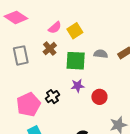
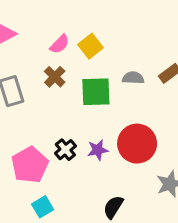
purple star: (78, 86) -> (98, 150), moved
red circle: (99, 97) -> (137, 144), size x1.6

